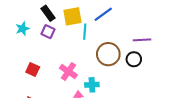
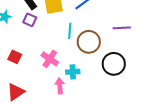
cyan line: (85, 32) -> (70, 31), moved
black circle: (134, 59) -> (114, 64), moved, size x1.5

